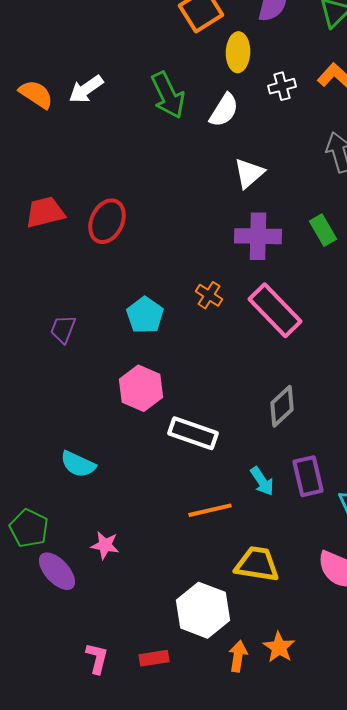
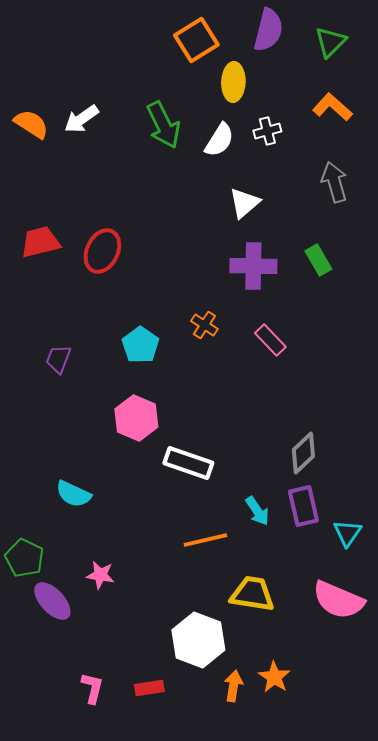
white cross: (282, 86) -> (267, 131), moved
pink rectangle: (275, 310) -> (270, 340), size x0.6
gray diamond: (282, 406) -> (303, 453), moved

